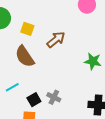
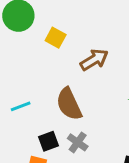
brown semicircle: (25, 56) -> (69, 104), moved
cyan line: (12, 87) -> (21, 106), moved

